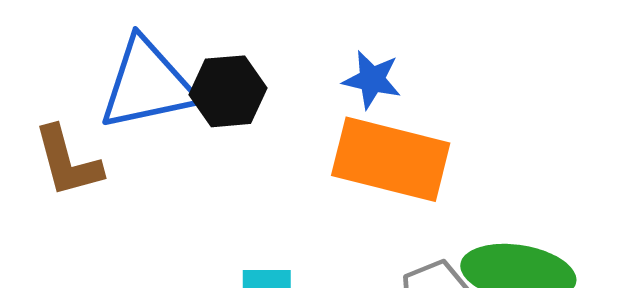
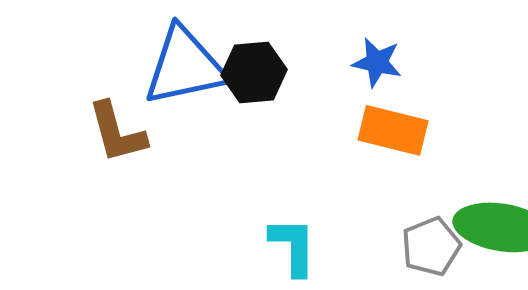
orange rectangle: (391, 159) -> (393, 130), size x0.7

